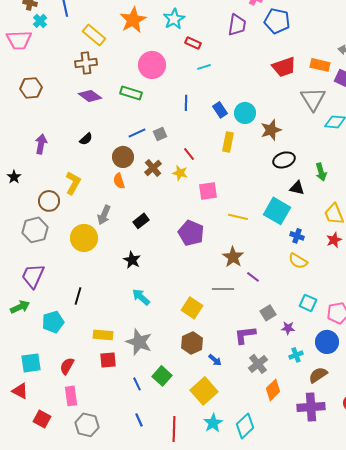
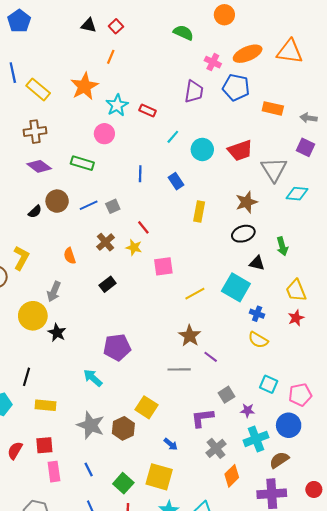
cyan star: (174, 19) -> (117, 105), moved
yellow rectangle: (94, 35) -> (38, 89), moved
pink circle: (152, 65) -> (104, 134), size x0.7
orange rectangle: (320, 65) -> (273, 108), moved
cyan line: (204, 67) -> (173, 137), moved, turned -32
red trapezoid: (284, 67) -> (240, 151), moved
cyan circle: (245, 113) -> (202, 149), moved
brown star: (271, 130) -> (247, 202), moved
yellow rectangle: (228, 142) -> (199, 212), moved
brown circle: (123, 157) -> (57, 201), moved
yellow line: (238, 217) -> (195, 294), turned -42
black rectangle: (141, 221) -> (108, 284), moved
purple pentagon: (191, 233) -> (117, 347), moved, turned -30
black star: (132, 260) -> (57, 333), moved
yellow square: (192, 308) -> (147, 407), moved
yellow rectangle: (103, 335) -> (45, 405), moved
brown hexagon: (192, 343) -> (123, 428), moved
cyan cross: (296, 355) -> (256, 439), size x1.6
red square: (108, 360) -> (44, 445), moved
green square: (162, 376) -> (123, 483), moved
yellow square: (204, 391) -> (159, 477), turned -32
pink rectangle: (71, 396) -> (54, 472), moved

